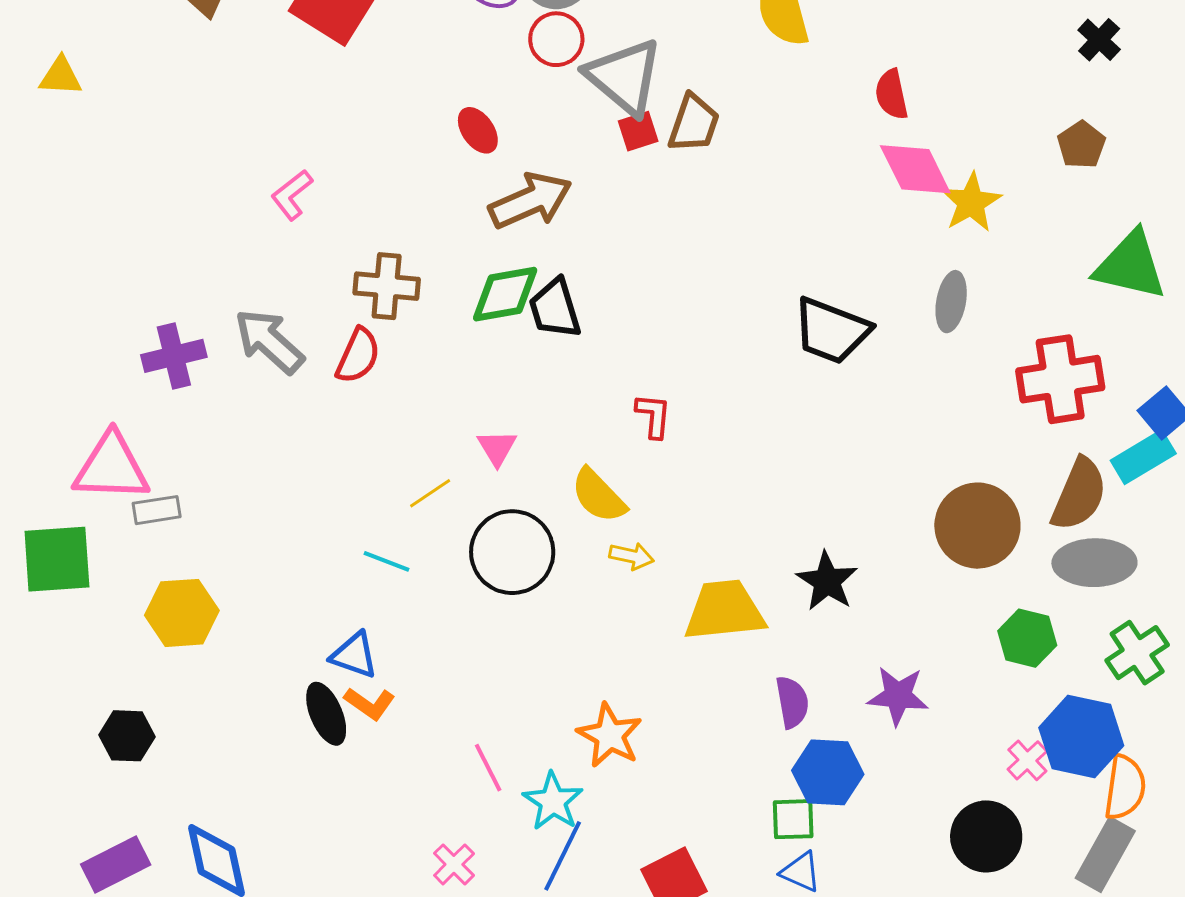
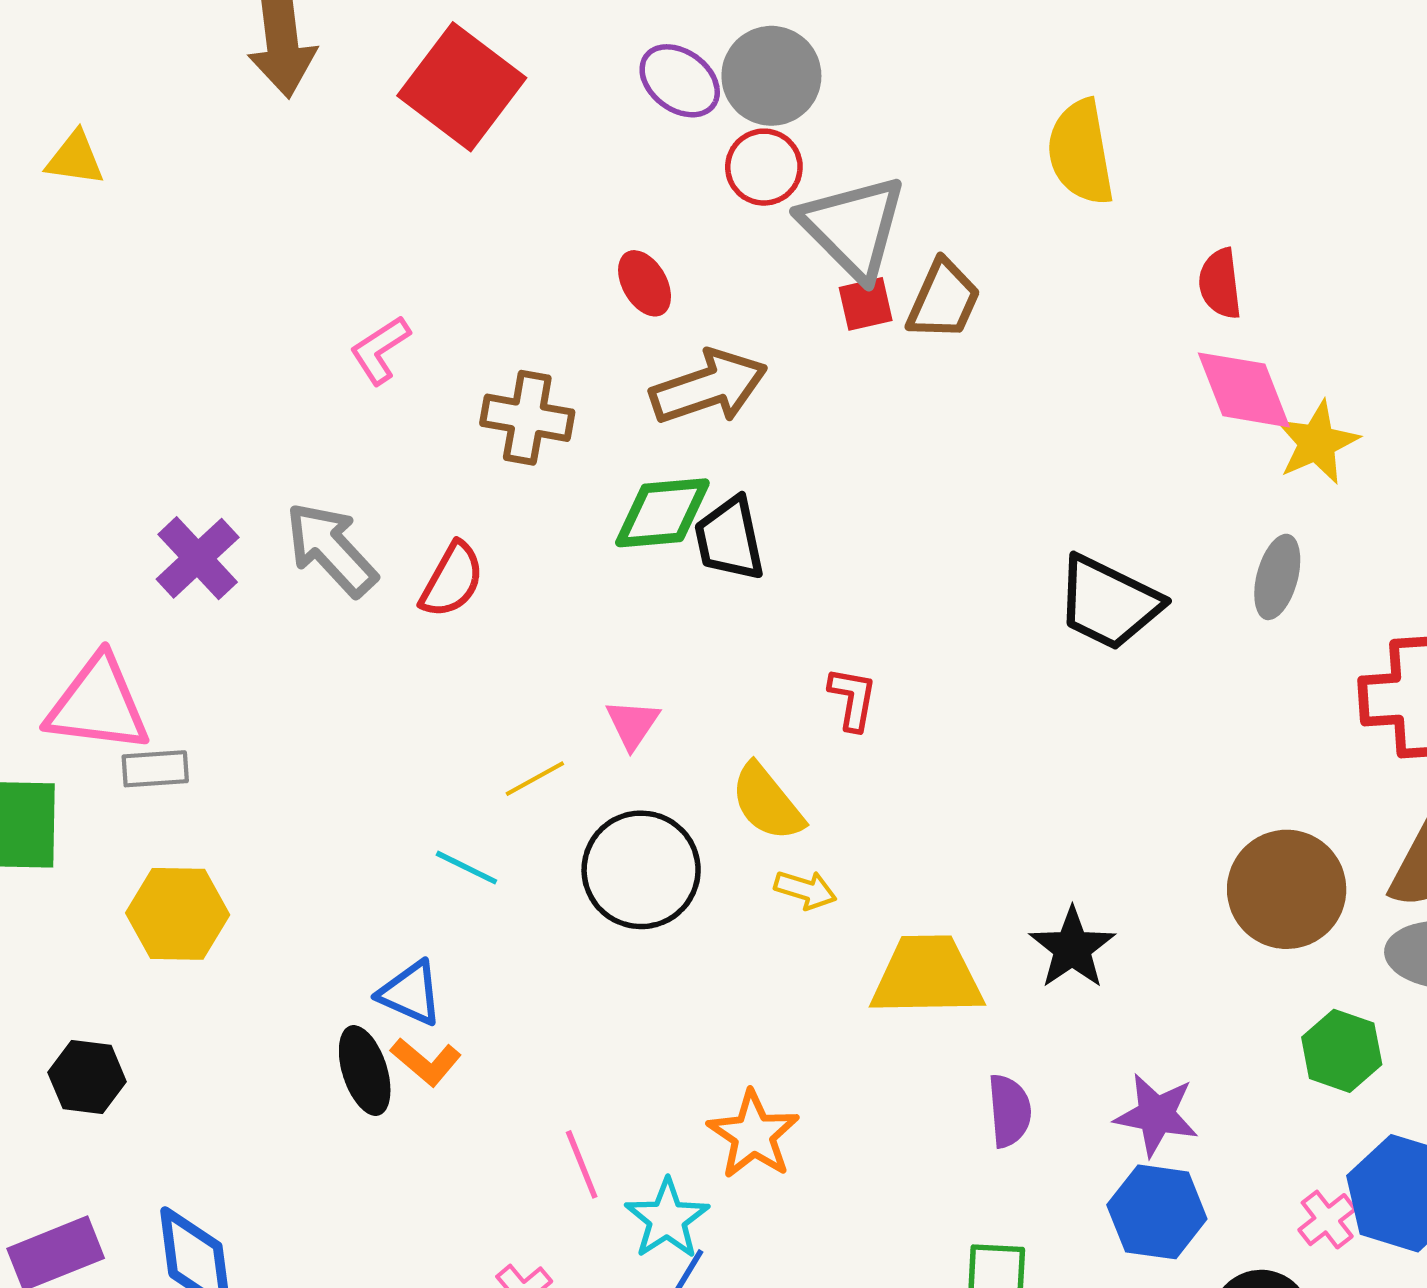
brown cross: (387, 286) -> (527, 418), moved
purple cross: (174, 356) -> (198, 558), turned -34
blue hexagon: (828, 772) -> (1157, 1212), moved

